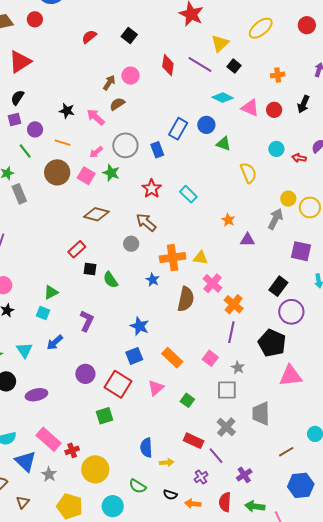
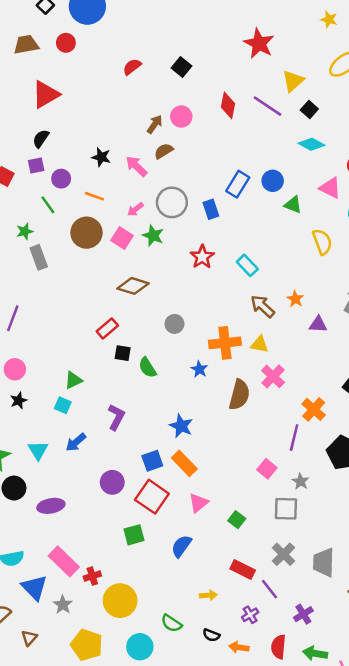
cyan diamond: (223, 98) -> (312, 144), moved
pink triangle: (250, 108) -> (330, 188), moved
brown arrow: (146, 222) -> (263, 306), moved
orange cross: (234, 304) -> (314, 409), moved
blue square: (134, 356) -> (152, 461), moved
orange rectangle: (172, 358) -> (184, 463), moved
gray trapezoid: (261, 414) -> (324, 562), moved
blue semicircle: (146, 448) -> (181, 546), moved, turned 36

